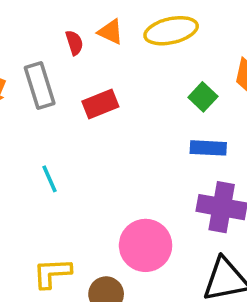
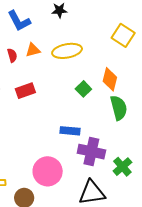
orange triangle: (111, 32) -> (33, 50), turned -42
blue rectangle: (208, 148) -> (70, 131), moved

